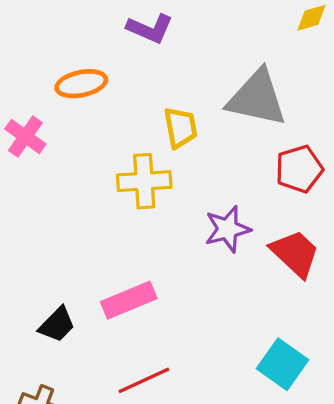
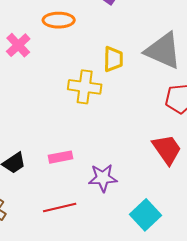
purple star: (227, 229) -> (103, 178), moved
pink rectangle: (129, 300) -> (60, 157), size x0.7

